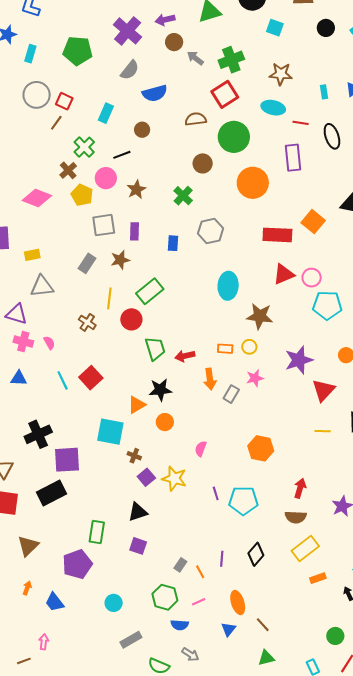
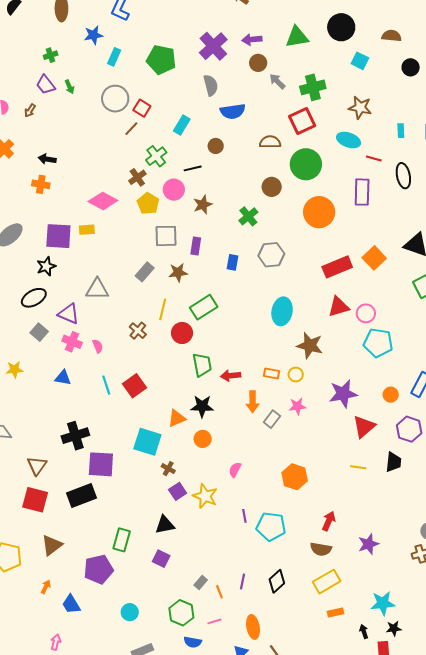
gray semicircle: (130, 70) -> (211, 85), turned -60
red rectangle: (277, 235) -> (337, 267), turned -32
yellow rectangle: (32, 255) -> (87, 230), moved

